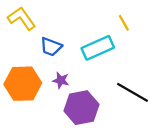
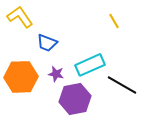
cyan rectangle: (98, 48) -> (90, 65), moved

